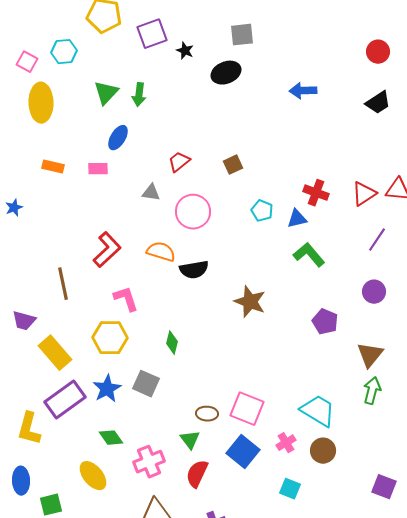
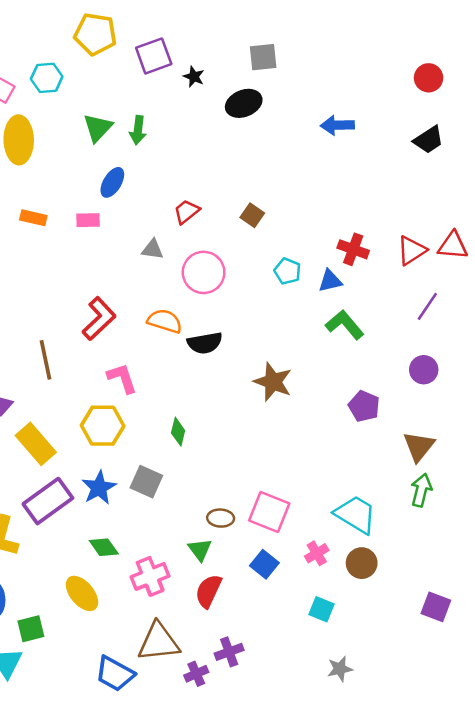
brown square: (233, 165) -> (252, 215), turned -30
blue square: (243, 452) -> (264, 564), size x0.7

